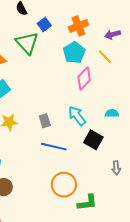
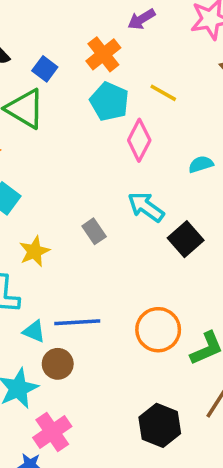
purple arrow: (112, 34) -> (141, 19), moved
cyan semicircle: (112, 113) -> (201, 164), moved
black square: (93, 140) -> (186, 239), turned 36
blue line: (54, 147) -> (77, 322), moved

